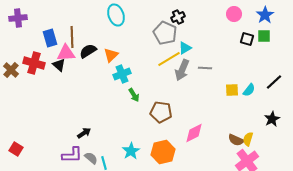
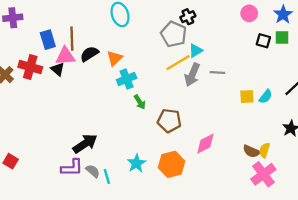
black arrow: (84, 133) -> (85, 144), size x1.6

